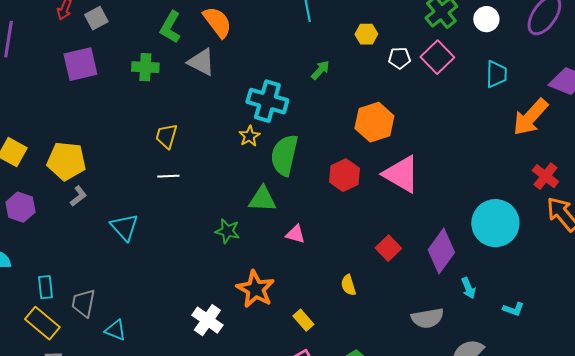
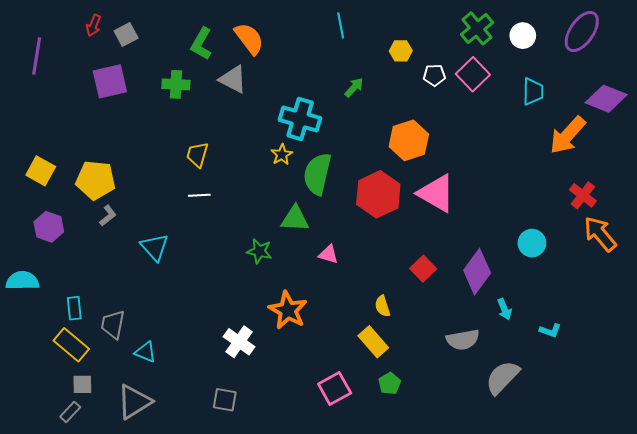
red hexagon: (344, 175) -> (378, 194), size x1.4
cyan circle: (495, 223) -> (532, 243), size x0.6
yellow rectangle: (303, 320) -> (373, 342), moved, size x1.4

